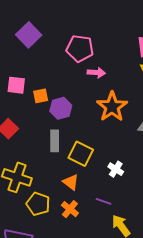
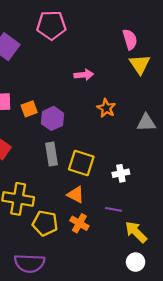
pink pentagon: (80, 48) -> (51, 25), moved
orange star: (112, 107) -> (106, 108), size x0.6
white cross: (116, 169) -> (121, 173), turned -35

